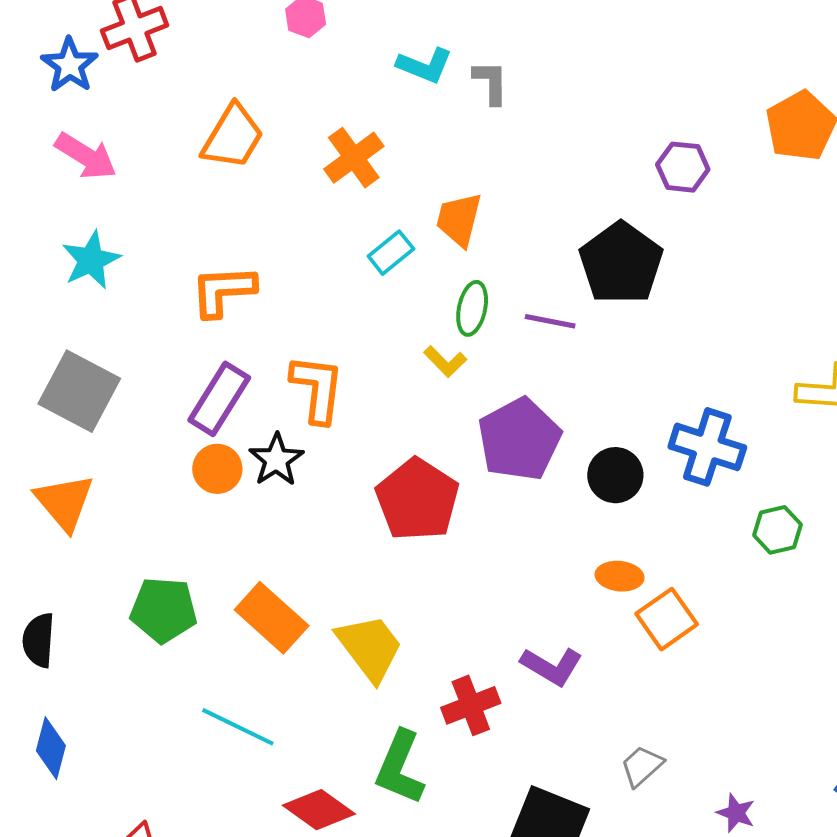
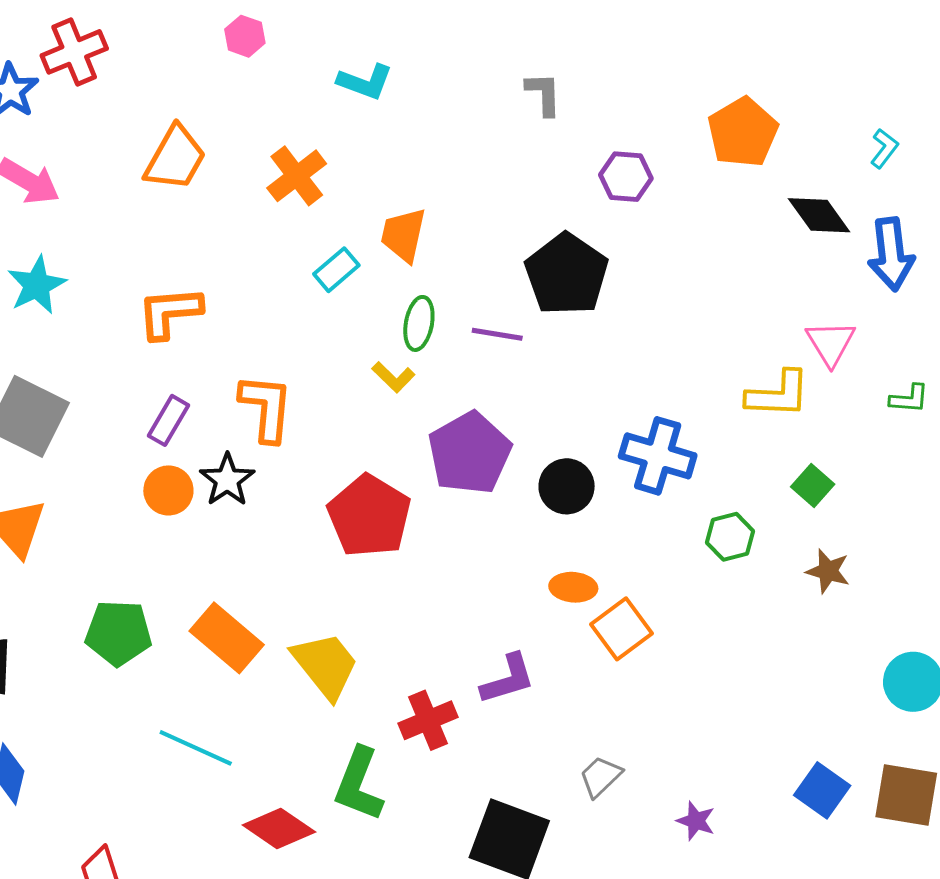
gray L-shape: (491, 82) -> (544, 94), moved
purple rectangle: (219, 399) -> (169, 420), size x0.7
purple L-shape: (552, 666) -> (508, 679), turned -46

